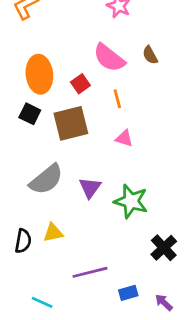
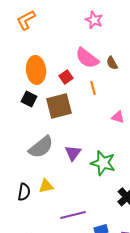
brown semicircle: (150, 55) -> (112, 63), moved
pink triangle: (124, 138) -> (118, 117), moved

